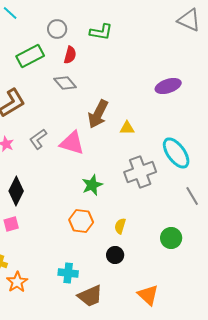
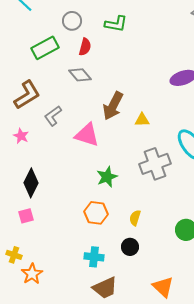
gray L-shape: (38, 139) -> (53, 116), moved
cyan cross: (68, 273) -> (94, 257), moved

